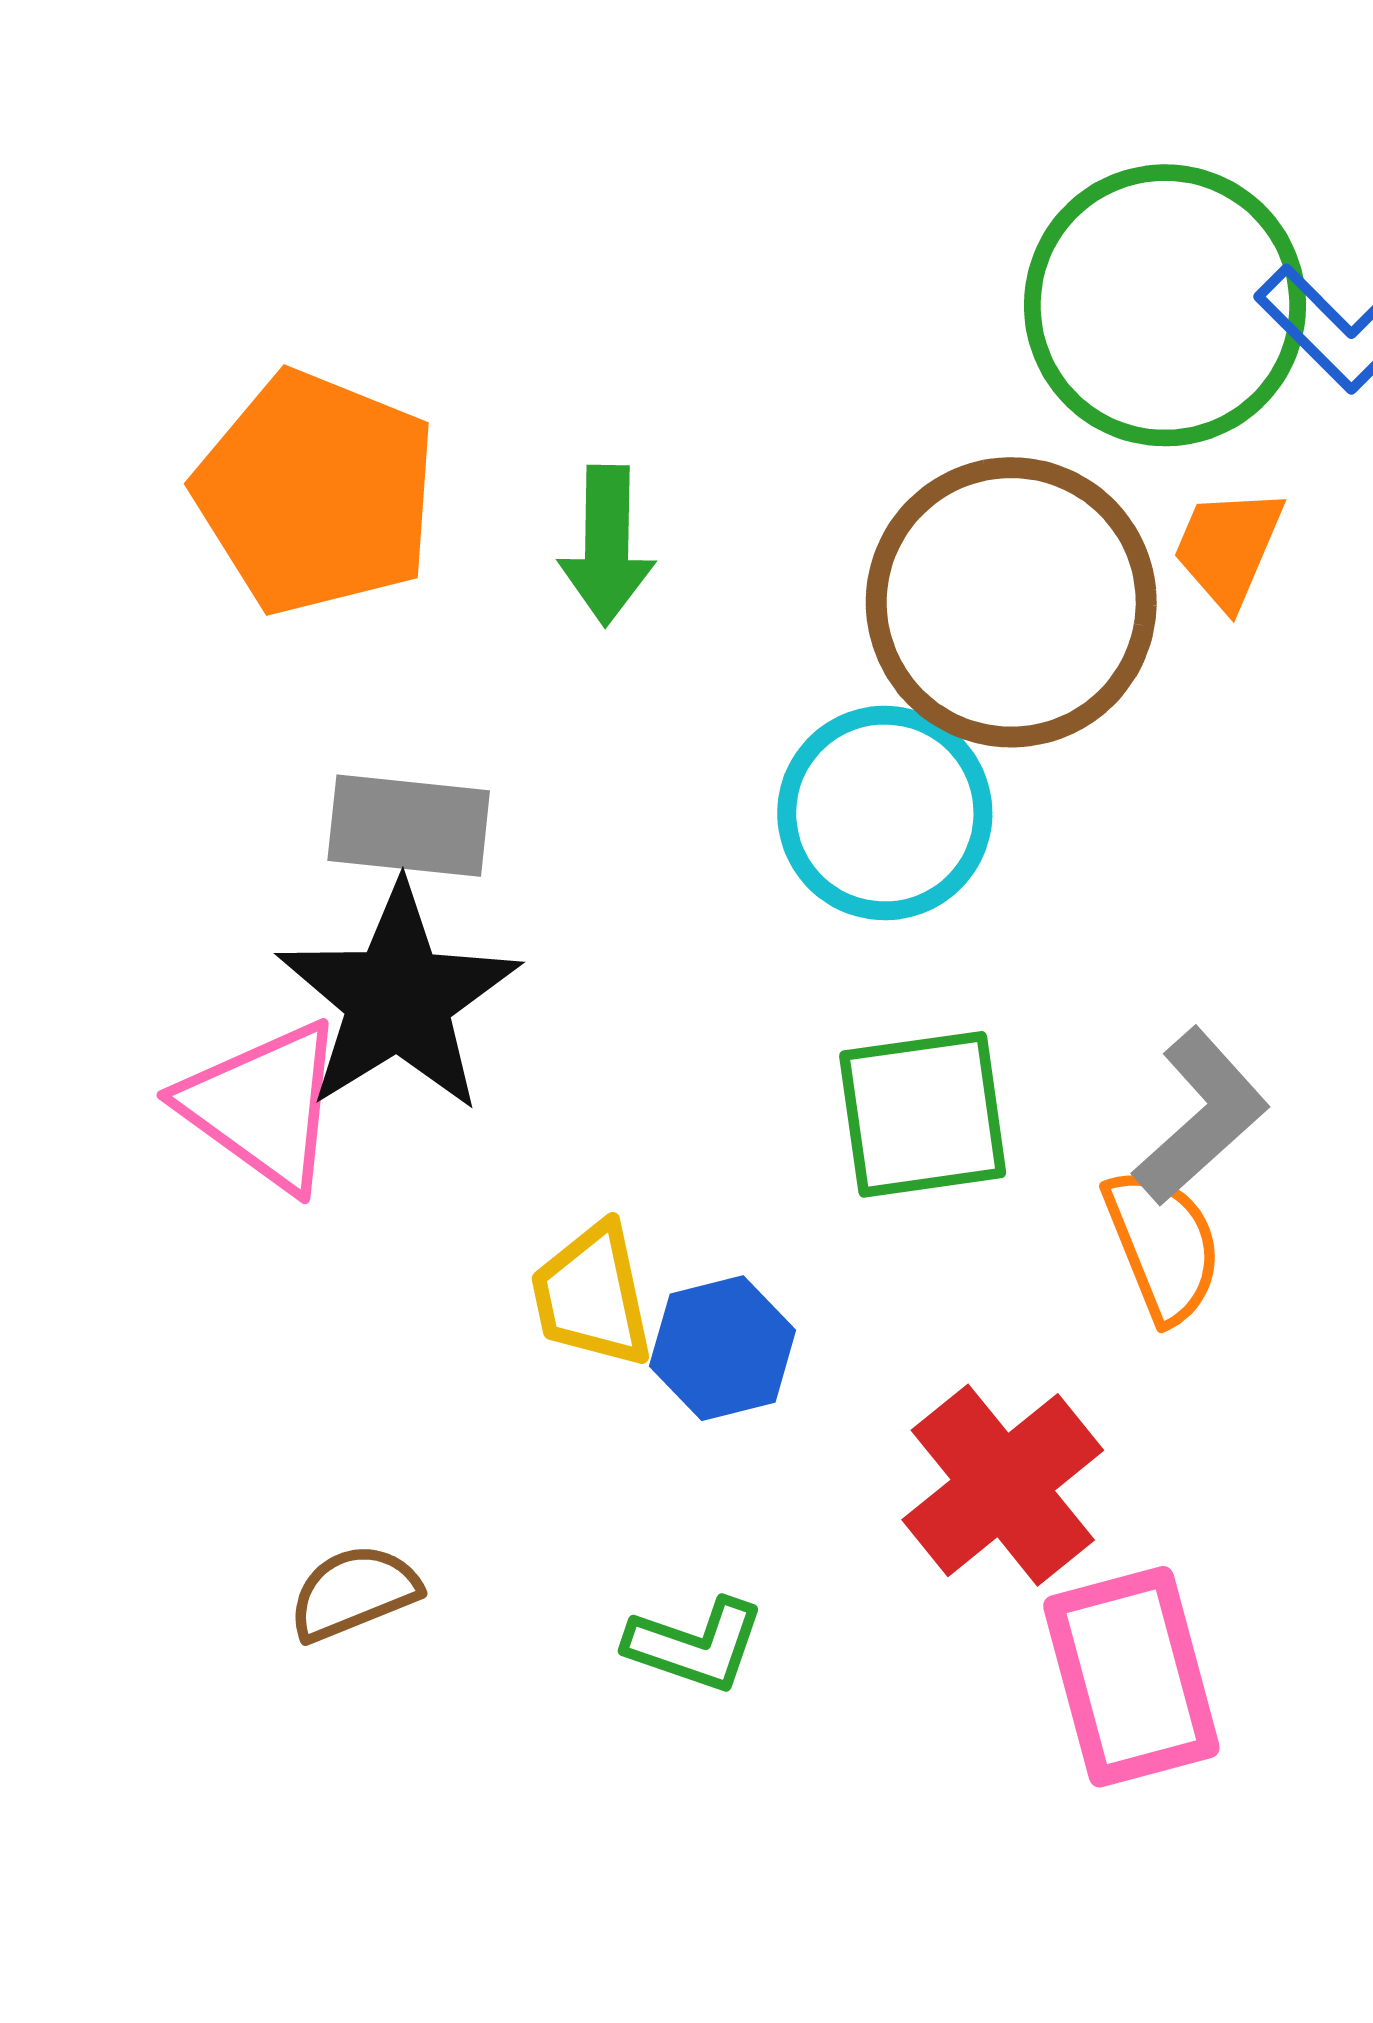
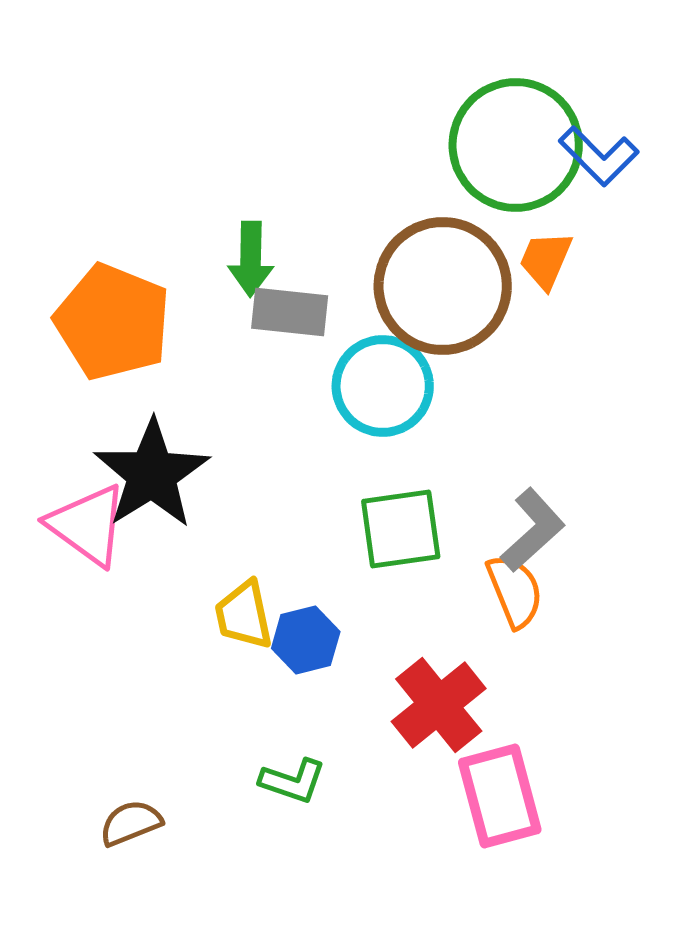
orange pentagon: (316, 493) -> (113, 322), moved
gray rectangle: (409, 826) -> (290, 312), moved
brown semicircle: (354, 1592) -> (131, 823), moved

